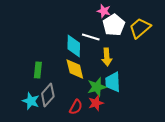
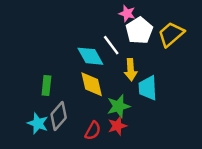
white line: (91, 37) -> (111, 45), turned 36
cyan diamond: (74, 46) -> (90, 56), turned -30
cyan trapezoid: (113, 82) -> (148, 88), moved

